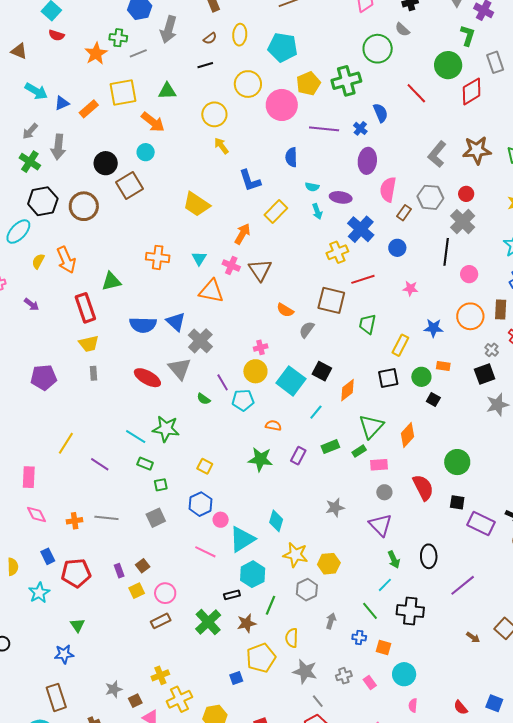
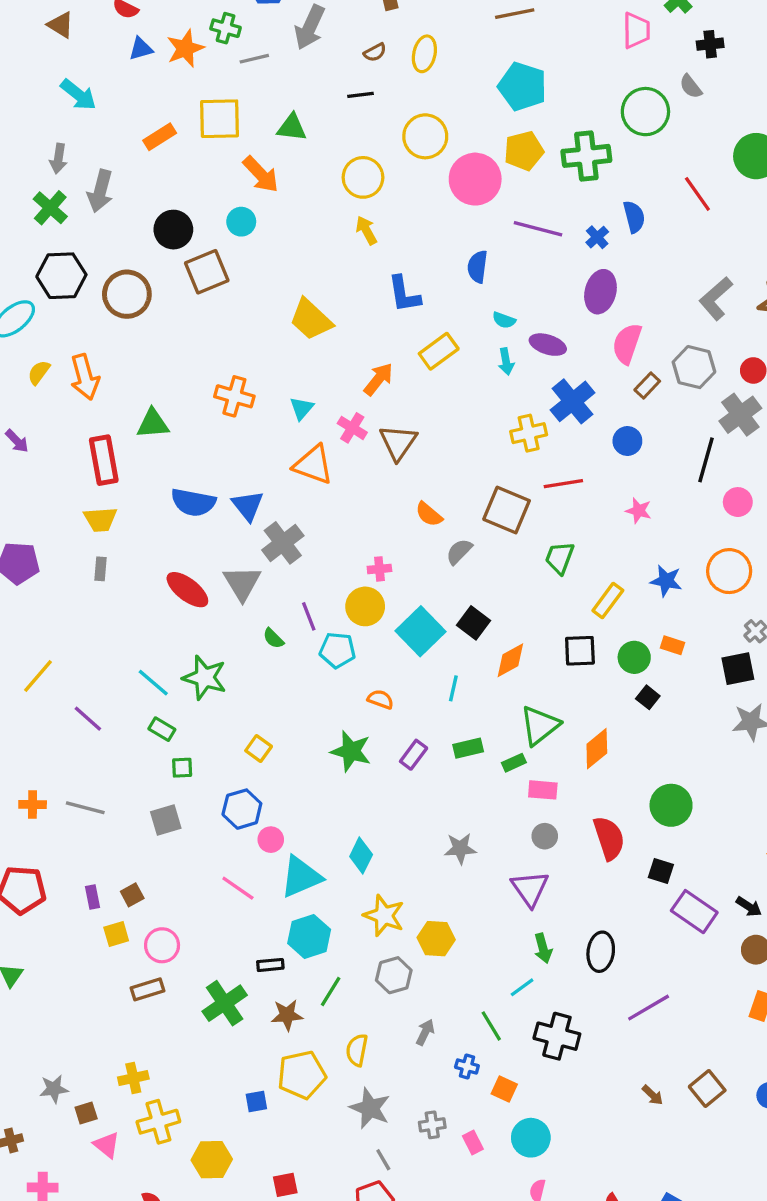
cyan pentagon: (283, 47) -> (522, 86), moved
blue triangle: (62, 103) -> (141, 49), moved
gray arrow: (30, 131) -> (58, 158), turned -42
cyan line: (316, 412) -> (453, 688), turned -35

